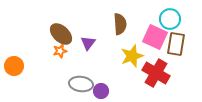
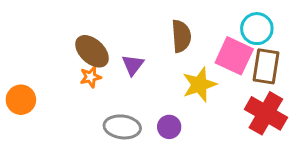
red cross: (156, 73) -> (266, 113), moved
purple circle: (101, 91) -> (169, 127), moved

